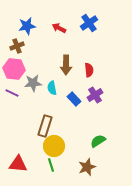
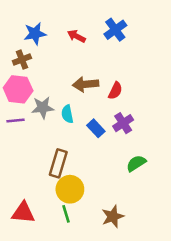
brown arrow: (66, 65) -> (86, 84), turned 84
red semicircle: (89, 70) -> (115, 91), turned 32
purple line: (12, 93) -> (15, 120), turned -32
green semicircle: (98, 141) -> (136, 163), moved

